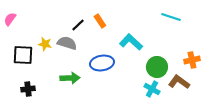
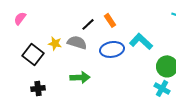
black square: (23, 55) -> (33, 54), turned 35
blue ellipse: (102, 63) -> (112, 49), moved

